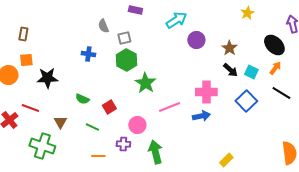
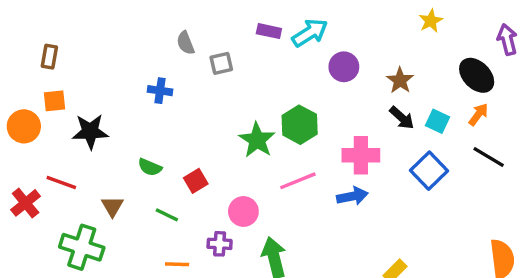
purple rectangle: (135, 10) -> (269, 31), moved
green hexagon: (126, 60) -> (300, 125), moved

